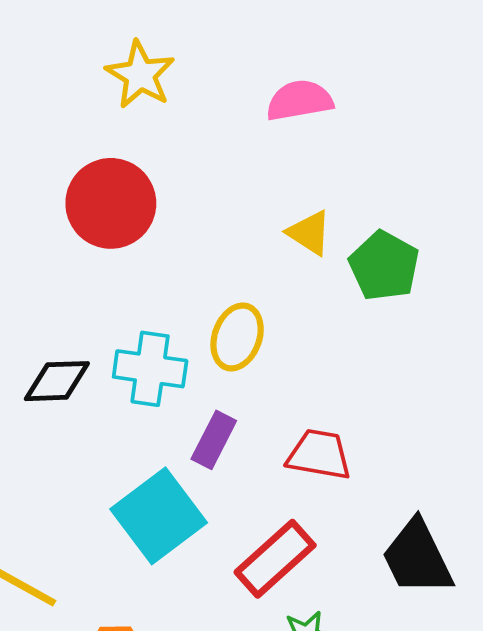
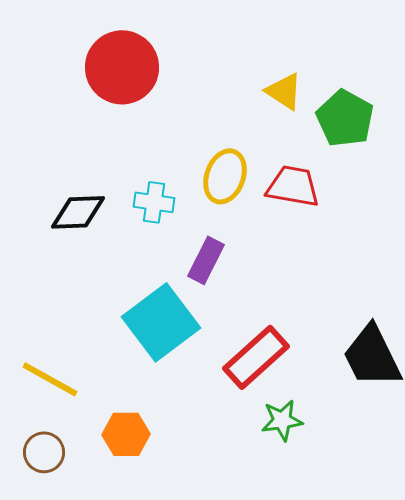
cyan cross: (150, 369) -> (154, 202), size x0.7
red trapezoid: (319, 455) -> (293, 186), moved

